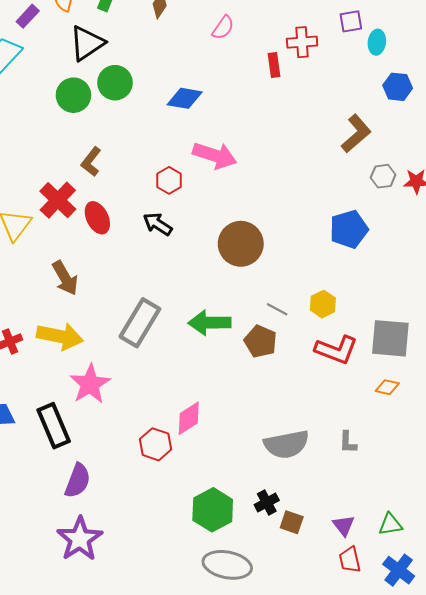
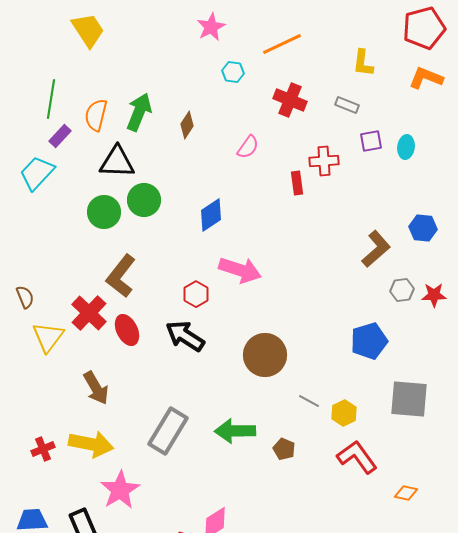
cyan ellipse: (377, 42) -> (406, 147), moved
black triangle: (87, 43) -> (117, 162), turned 36
blue hexagon: (398, 87) -> (423, 228), moved
blue diamond: (185, 98) -> (211, 215), turned -44
brown L-shape: (91, 162) -> (121, 276), size x1.5
black arrow: (158, 224) -> (185, 336), size x1.4
gray line: (277, 309) -> (309, 401), moved
gray square: (390, 338) -> (409, 399), moved
brown pentagon: (260, 341) -> (284, 449), size x0.7
red L-shape: (336, 350) -> (357, 457), turned -147

